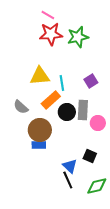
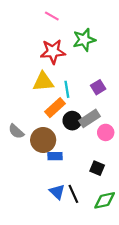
red star: (51, 34) -> (53, 52), moved
gray semicircle: (21, 107) -> (16, 131), moved
gray rectangle: (83, 110) -> (89, 118), turned 54
blue rectangle: (39, 145) -> (55, 156), moved
blue triangle: (70, 166) -> (57, 192), moved

